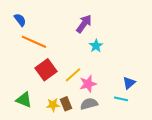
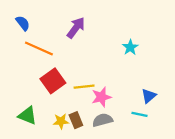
purple arrow: (84, 24) -> (76, 28), moved
cyan star: (96, 46) -> (130, 47), moved
yellow line: (73, 75) -> (84, 87), turned 36

